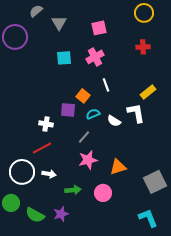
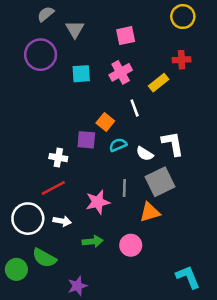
purple circle: (15, 37) -> (41, 55), moved
yellow rectangle: (148, 92) -> (159, 83), moved
gray line: (84, 137) -> (124, 188), moved, turned -40
pink star: (88, 160) -> (98, 202), moved
gray square: (155, 182) -> (160, 182), moved
green circle: (11, 203) -> (16, 269), moved
purple star: (61, 214) -> (77, 286), moved
green semicircle: (35, 215) -> (44, 258), moved

